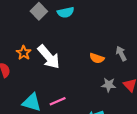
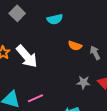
cyan semicircle: (66, 12) -> (55, 19), moved
orange semicircle: (97, 58) -> (75, 46), moved

